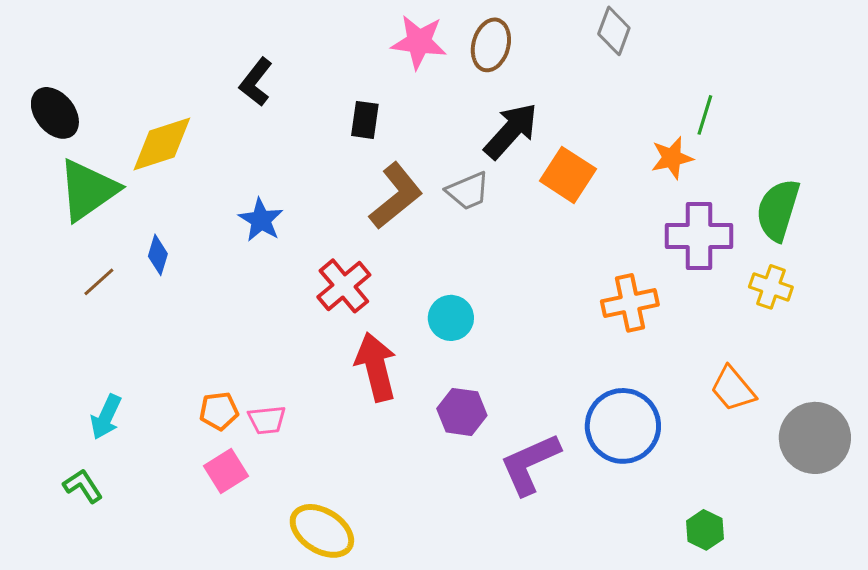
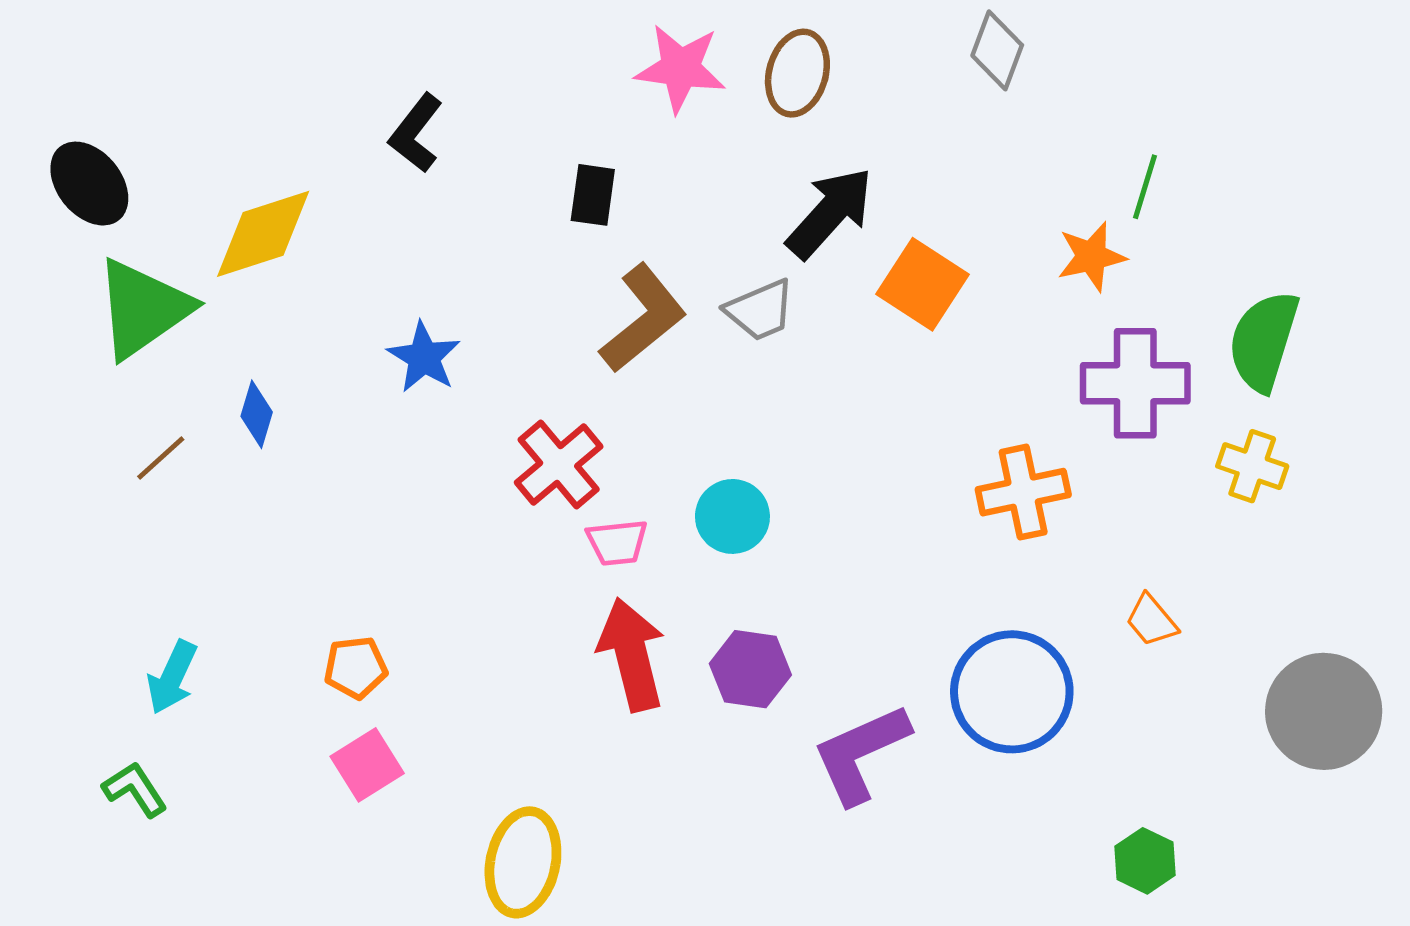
red arrow: (376, 367) -> (632, 655), moved
orange trapezoid: (733, 389) -> (1151, 620), moved, size x0.7
pink trapezoid: (267, 420) -> (617, 542), moved
yellow ellipse: (322, 531) -> (523, 862), turned 70

